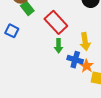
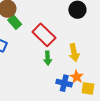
blue cross: (75, 60) -> (64, 83), moved

